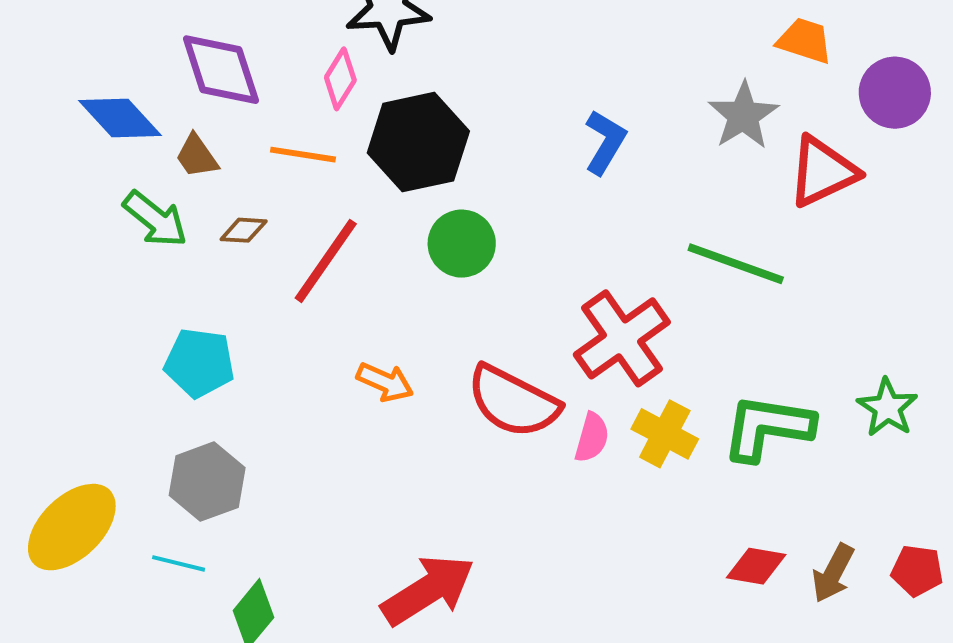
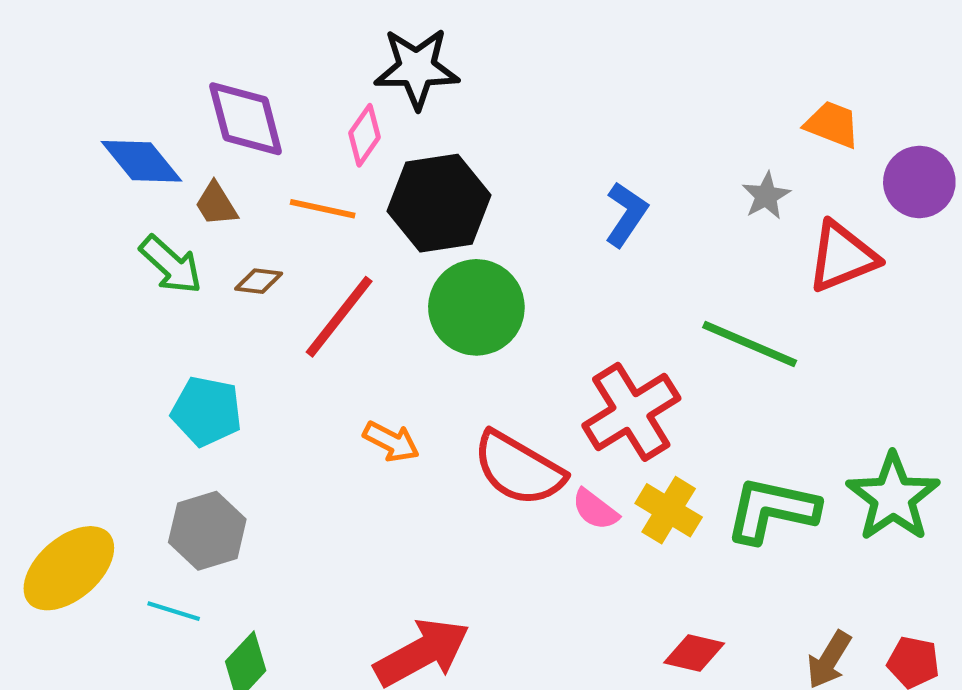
gray star: (743, 115) -> (766, 196), size x0.7
green circle: (462, 244) -> (476, 307), size x1.4
green star: (887, 408) -> (893, 497), size x1.5
pink semicircle: (592, 438) -> (595, 510), turned 108
red diamond: (756, 566) -> (694, 653), moved

